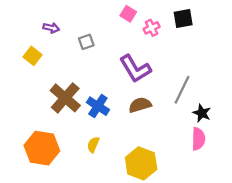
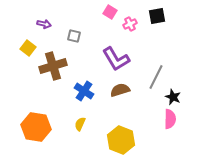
gray square: (86, 42) -> (74, 36), turned 32
brown cross: (65, 98) -> (53, 66), moved, turned 32

